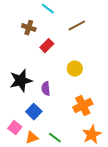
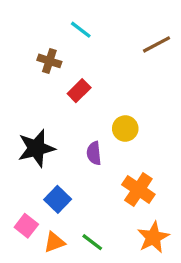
brown line: (77, 26) -> (157, 44), moved
purple semicircle: (46, 89) -> (94, 153), moved
orange cross: (83, 106) -> (138, 189), turned -30

